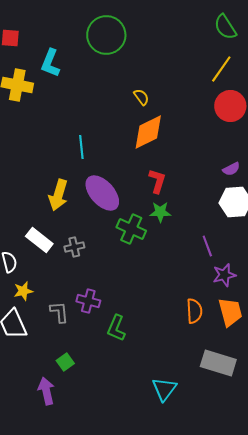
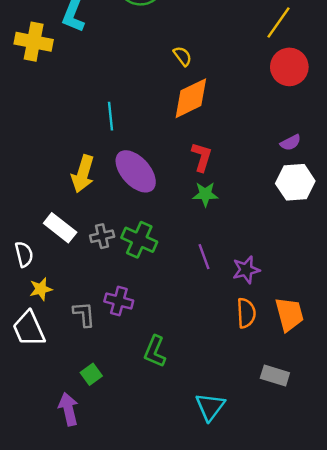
green cross: (131, 229) -> (139, 240), moved
purple line: (207, 246) -> (204, 257), moved
purple star: (224, 275) -> (246, 270), moved
green L-shape: (116, 328) -> (155, 351), moved
gray rectangle: (218, 363) -> (275, 375), size x0.7

